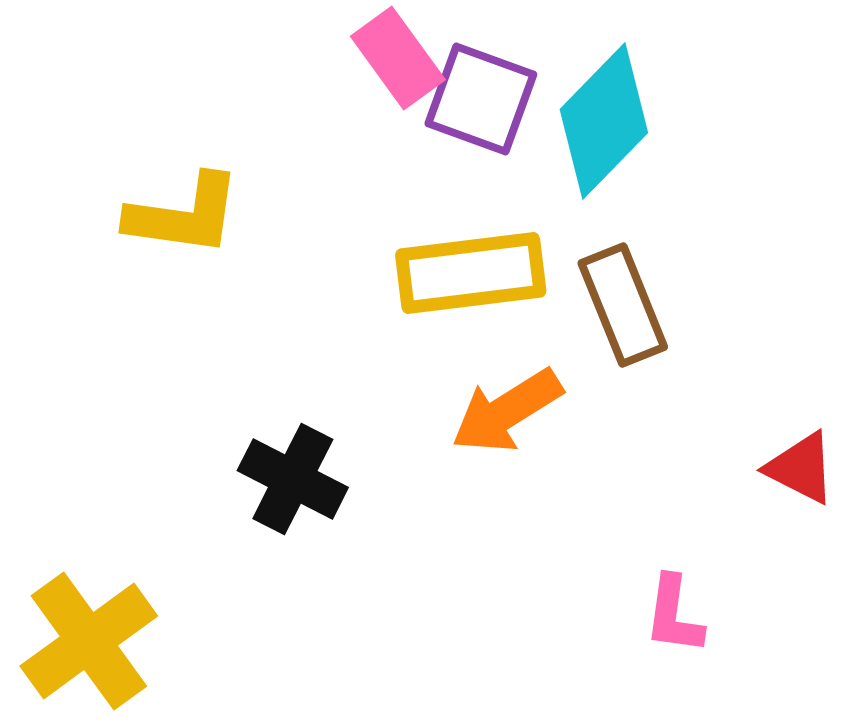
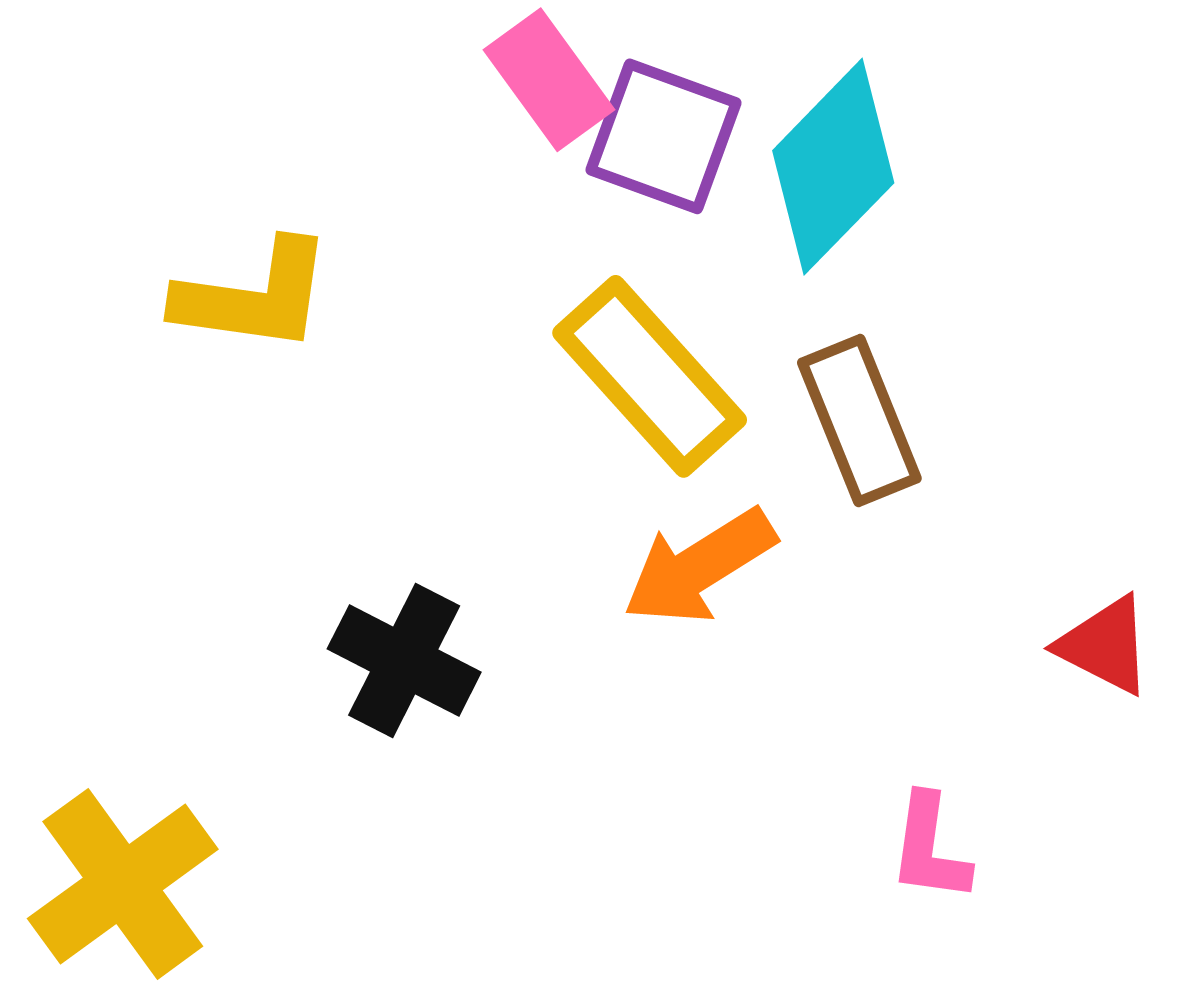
yellow rectangle: (471, 273) -> (650, 376), turned 55

